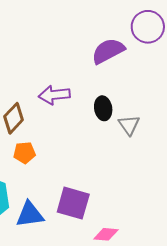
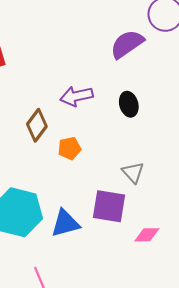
gray triangle: (129, 125) -> (133, 172), moved
orange pentagon: (24, 153) -> (69, 148), moved

